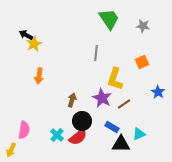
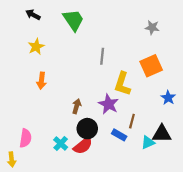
green trapezoid: (109, 19) -> (73, 20), moved
black arrow: (26, 35) -> (33, 15), moved
orange square: (142, 62) -> (151, 66), size x1.5
brown line: (124, 104) -> (132, 121), moved, turned -40
black triangle: (121, 144) -> (162, 134), moved
yellow arrow: (11, 150) -> (12, 159), turned -32

